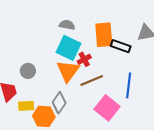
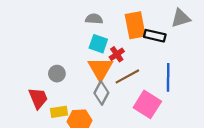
cyan square: (68, 48) -> (98, 44), size x0.7
gray diamond: (59, 103) -> (101, 93), moved

